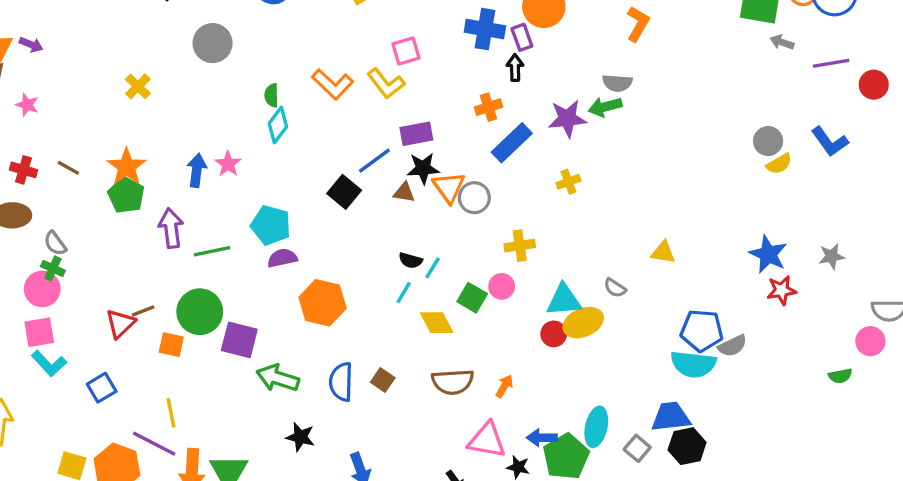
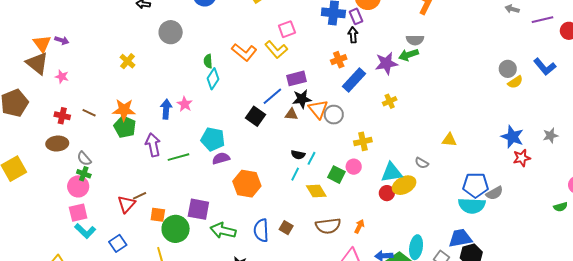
orange star: (127, 167) -> (124, 110), turned -30
green circle: (200, 312) -> (176, 229), moved

